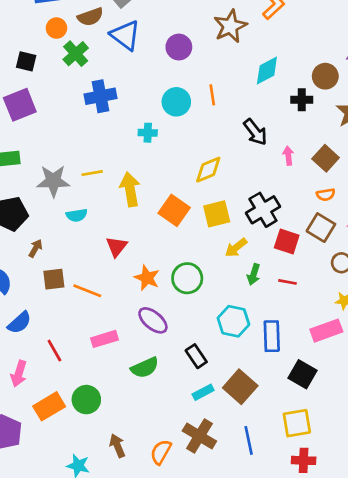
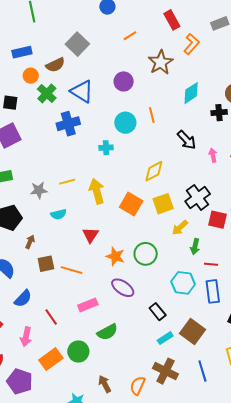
blue triangle: (125, 35) -> (82, 91), moved
gray star: (53, 181) -> (39, 190), size x0.7
red line: (288, 282) -> (211, 264), moved
green semicircle: (145, 368) -> (107, 332), moved

